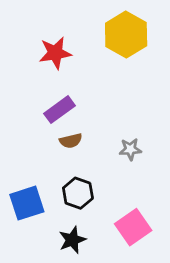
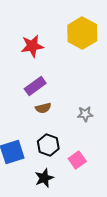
pink square: (133, 227) -> (77, 160), moved, size x0.7

